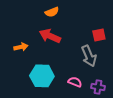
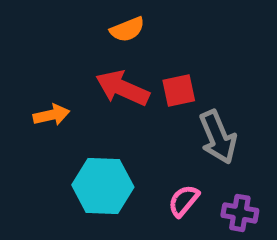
red square: (99, 35) -> (179, 91), moved
pink semicircle: (75, 82) -> (184, 201), turned -72

